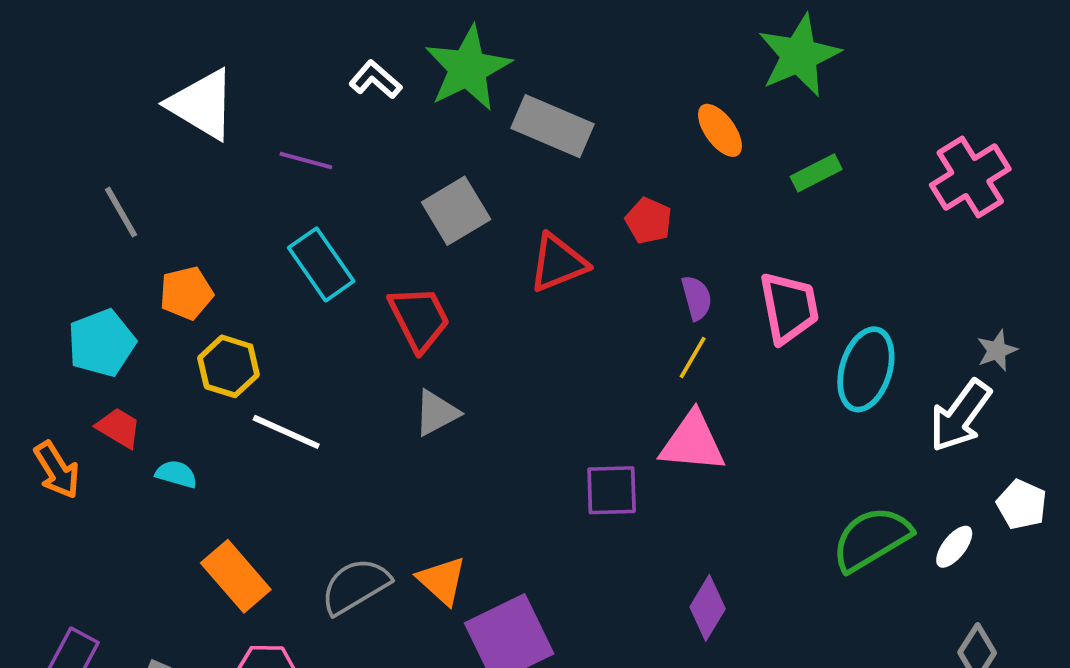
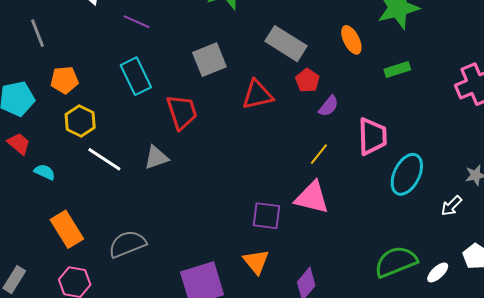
gray rectangle: (552, 126) -> (286, 44), moved
purple semicircle: (697, 298) -> (329, 106), moved, turned 45
gray triangle: (436, 413) -> (156, 157), moved
white arrow: (960, 416) -> (451, 206), size x0.6
orange triangle: (442, 580) -> (256, 262), moved

